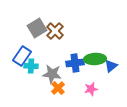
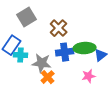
brown cross: (55, 31) -> (59, 28), moved
pink star: (91, 89) -> (89, 76), moved

